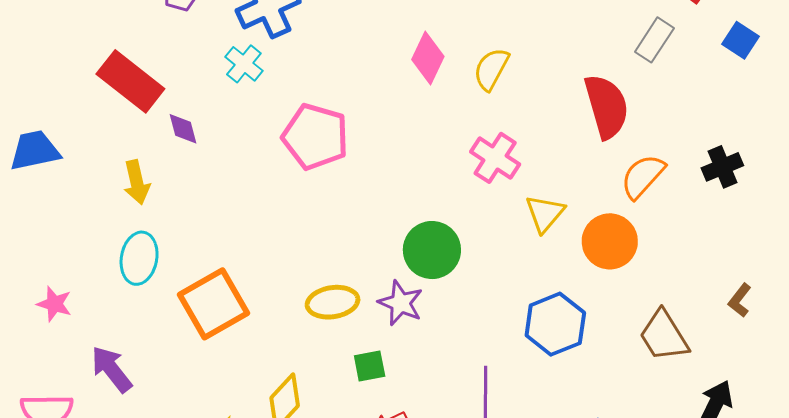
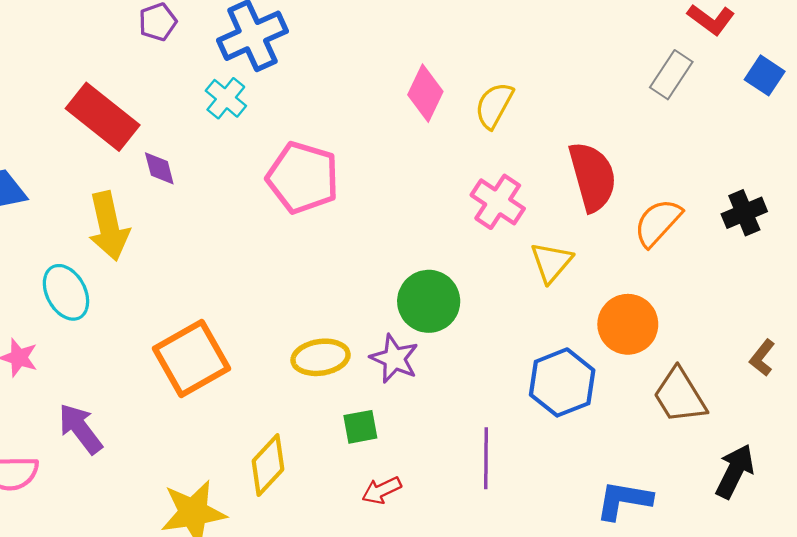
red semicircle: (607, 106) -> (593, 177), moved
yellow arrow: (137, 182) -> (109, 226), size x1.4
orange circle: (610, 241) -> (628, 324), moved
cyan ellipse: (139, 258) -> (66, 292), moved, turned -39

